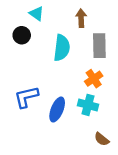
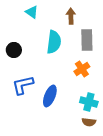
black circle: (22, 35) -> (14, 50), moved
cyan cross: (88, 105) -> (89, 102), moved
brown semicircle: (102, 139) -> (89, 122), turned -32

